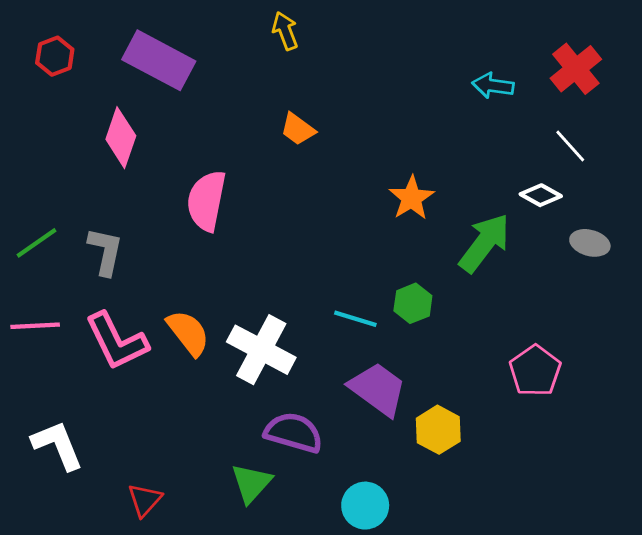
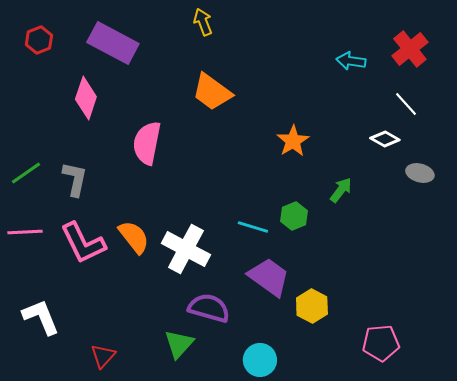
orange trapezoid: (298, 129) -> (212, 92), size x1.6
green arrow: (485, 243) -> (341, 190), moved, size x0.6
pink pentagon: (535, 371) -> (381, 343), moved, turned 30

